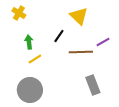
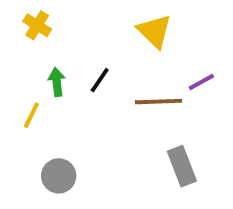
black line: (59, 36) -> (100, 80), moved
yellow line: (35, 59) -> (31, 115), moved, turned -32
gray circle: (30, 90) -> (59, 176), size x0.7

